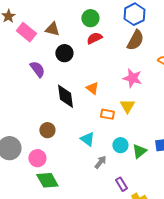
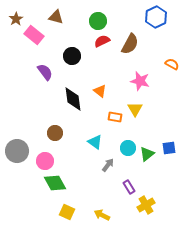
blue hexagon: (134, 14) -> (156, 17), moved
brown triangle: (52, 29) -> (56, 17), moved
brown semicircle: (135, 40) -> (130, 44), moved

